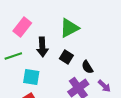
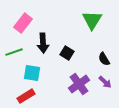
green triangle: (69, 28) -> (92, 20), moved, turned -30
black semicircle: (87, 67) -> (104, 59), moved

